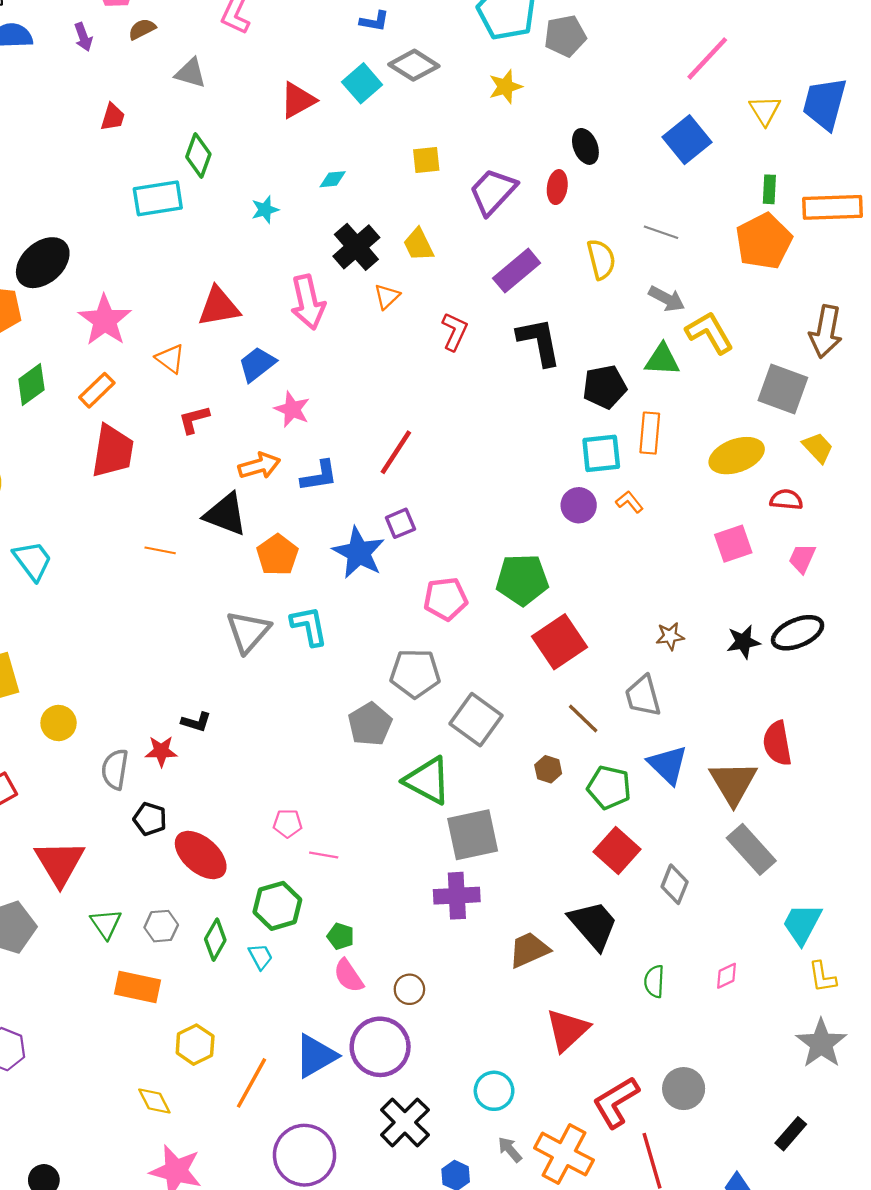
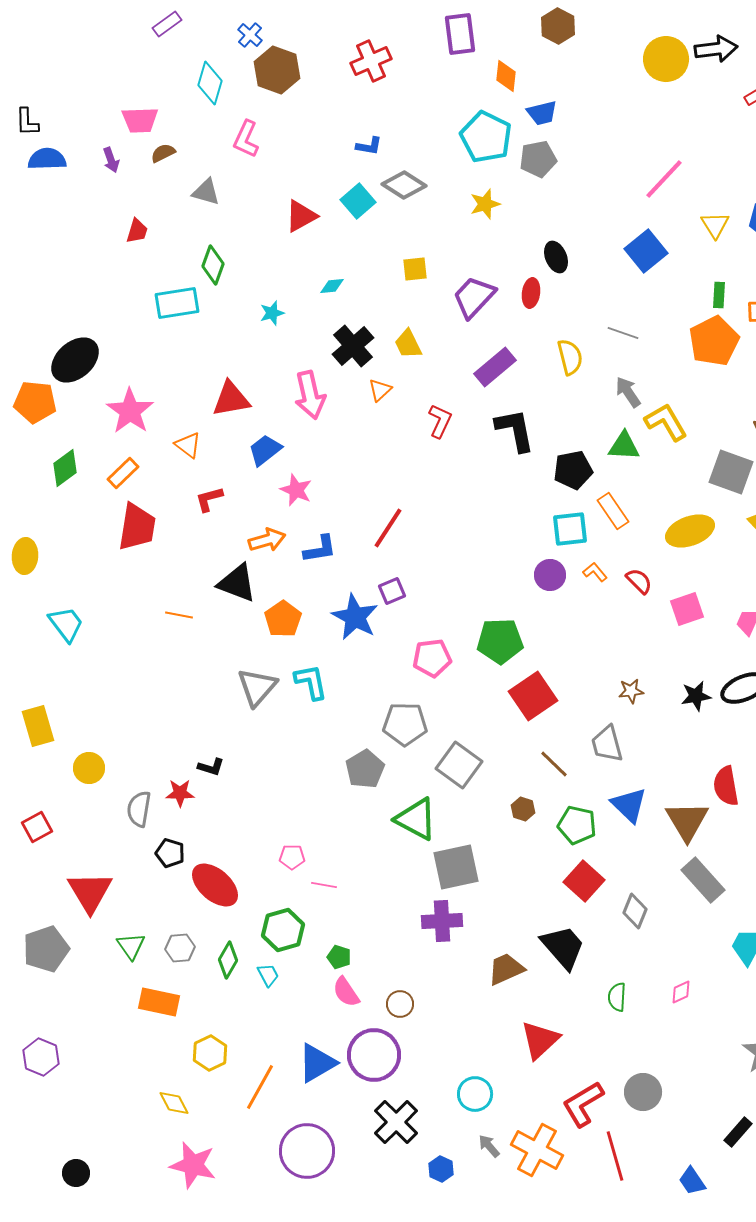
gray arrow: (667, 299) -> (628, 392), turned -152
orange rectangle: (650, 433) -> (613, 511), turned -39
red semicircle: (786, 500) -> (639, 581), moved, turned 40

